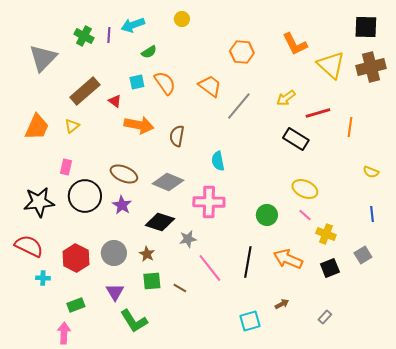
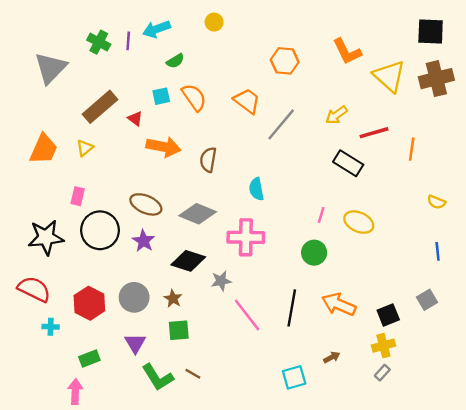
pink line: (305, 215) -> (321, 215), moved, turned 64
yellow cross: (326, 234) -> (383, 346), moved, turned -36
brown line: (180, 288) -> (193, 374), moved

